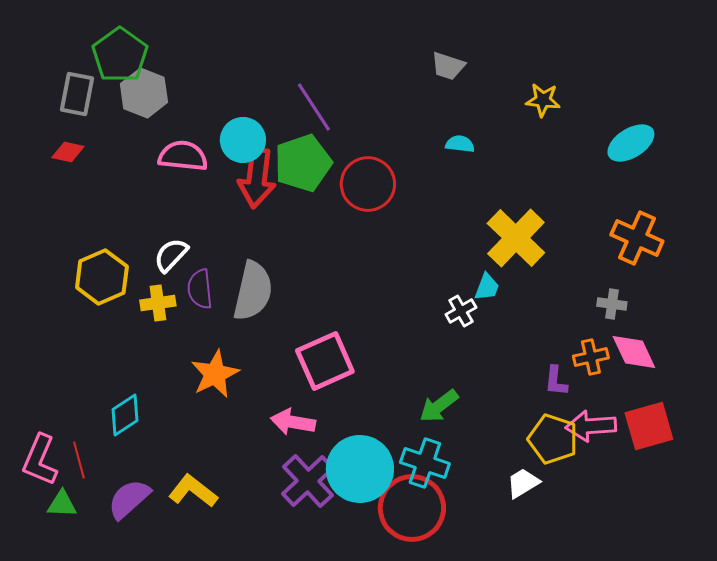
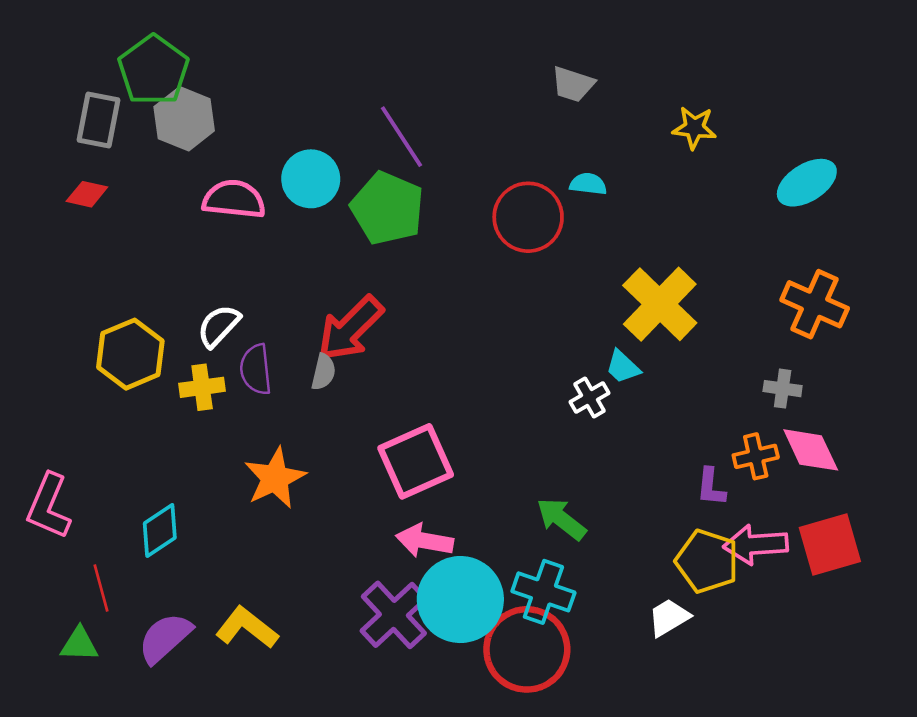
green pentagon: (303, 163) -> (387, 208), turned -30
red arrow: (257, 178) -> (350, 328), moved, turned 38
red circle: (368, 184) -> (528, 217), moved
cyan trapezoid: (487, 287) -> (623, 367), turned 112
gray semicircle: (253, 291) -> (324, 372), size x0.5
green arrow: (439, 406) -> (561, 519), turned 75
pink arrow: (293, 422) -> (425, 541), moved
pink L-shape: (40, 460) -> (49, 506), moved

